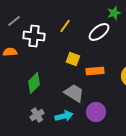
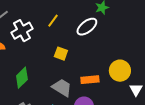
white cross: (34, 36) -> (22, 31), turned -35
orange rectangle: (95, 71) -> (90, 80), moved

